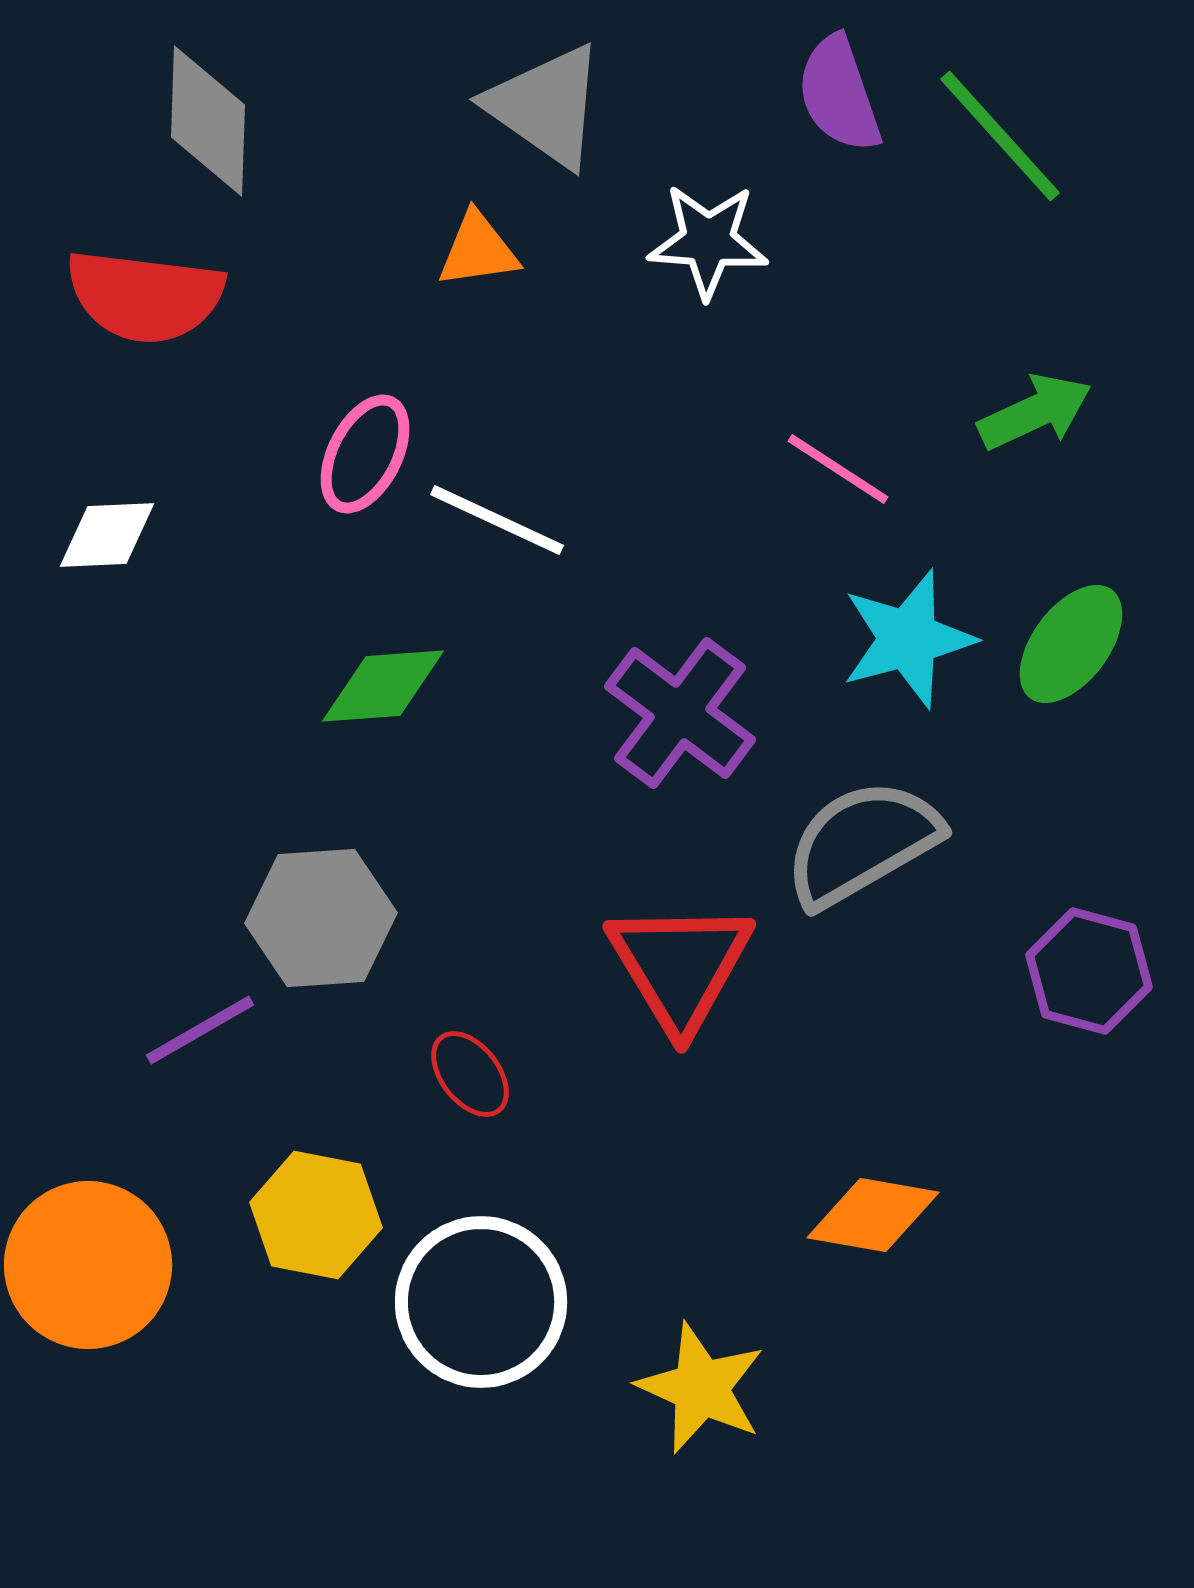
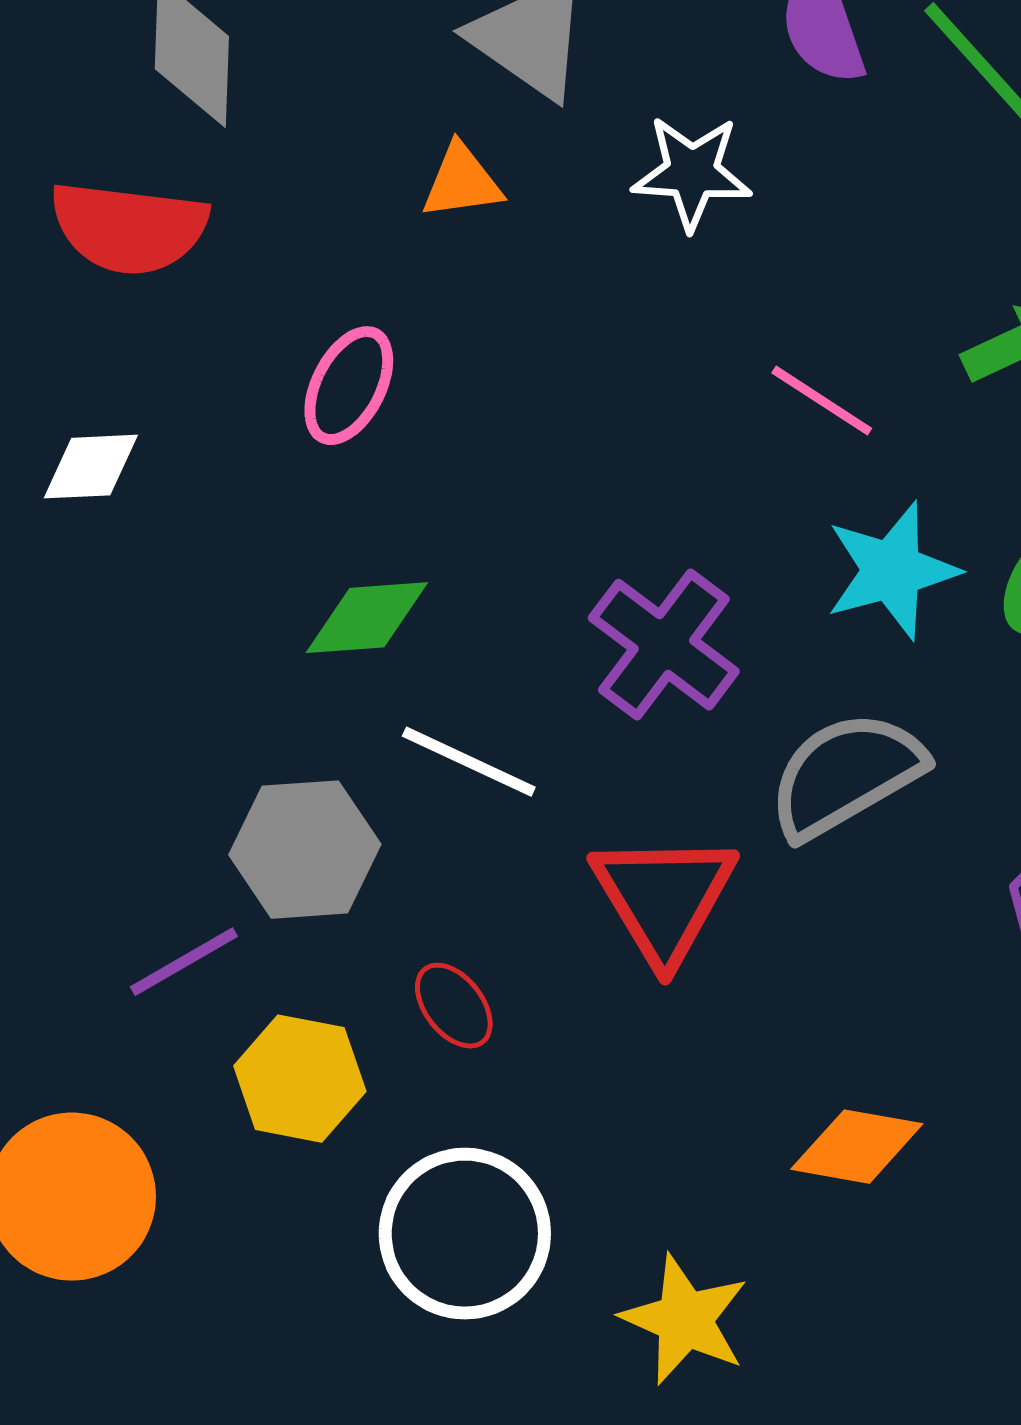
white line: (497, 520) -> (469, 762), moved
yellow hexagon: (316, 1215) -> (300, 1079), moved

